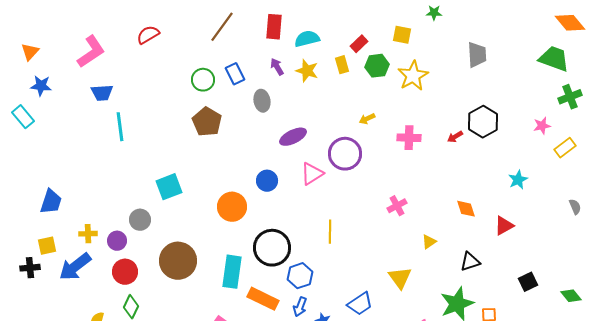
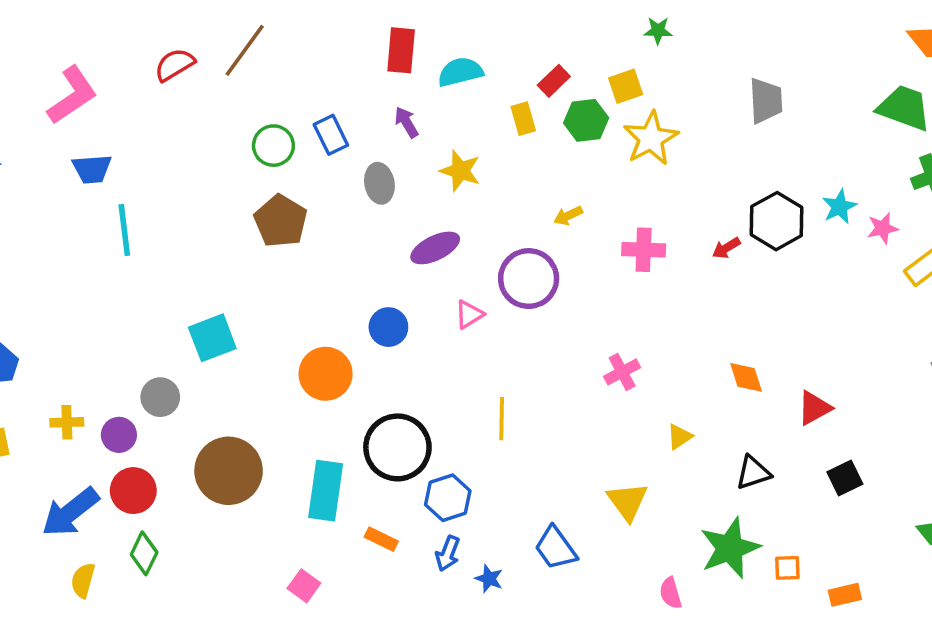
green star: (434, 13) -> (658, 31), moved
brown line: (222, 27) -> (245, 50), moved
yellow square: (402, 35) -> (626, 86), moved, turned -30
yellow star: (307, 71) -> (460, 171), moved
pink triangle: (312, 174) -> (469, 314), size x0.7
cyan star: (518, 180) -> (839, 207), moved
blue arrow: (75, 267) -> (70, 512), moved
black square: (528, 282) -> (845, 478), moved
orange rectangle: (263, 299) -> (381, 539), size x0.6
blue trapezoid: (360, 304) -> (556, 548), turned 88

